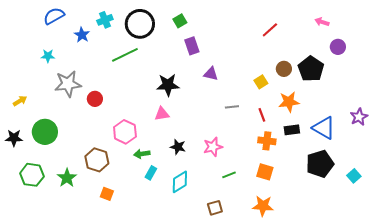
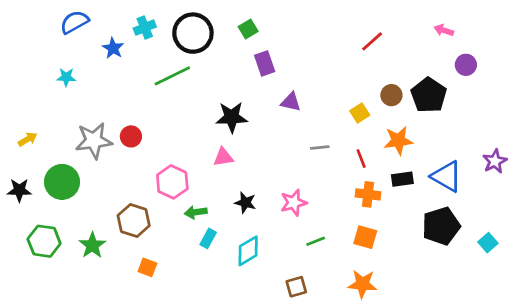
gray star: (68, 84) -> (94, 141), moved

